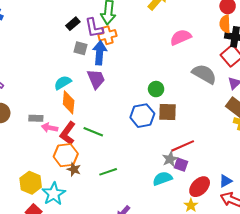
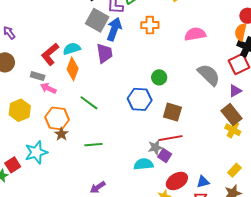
orange cross: (107, 35) -> (150, 25), moved
gray square: (80, 48) -> (97, 20), size x1.6
brown square: (168, 112) -> (172, 112), moved
red L-shape: (68, 133) -> (50, 54), moved
yellow hexagon: (31, 183) -> (20, 110), moved

